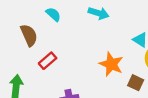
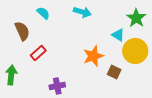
orange star: (111, 64) -> (93, 56), turned 30

